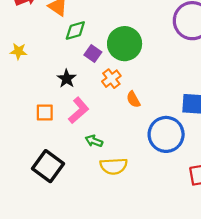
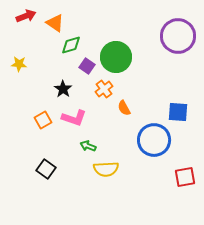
pink L-shape: (79, 110) -> (74, 118), turned 60
orange square: (45, 113) -> (43, 120), turned -30
black square: (48, 166) -> (46, 169), size x0.7

